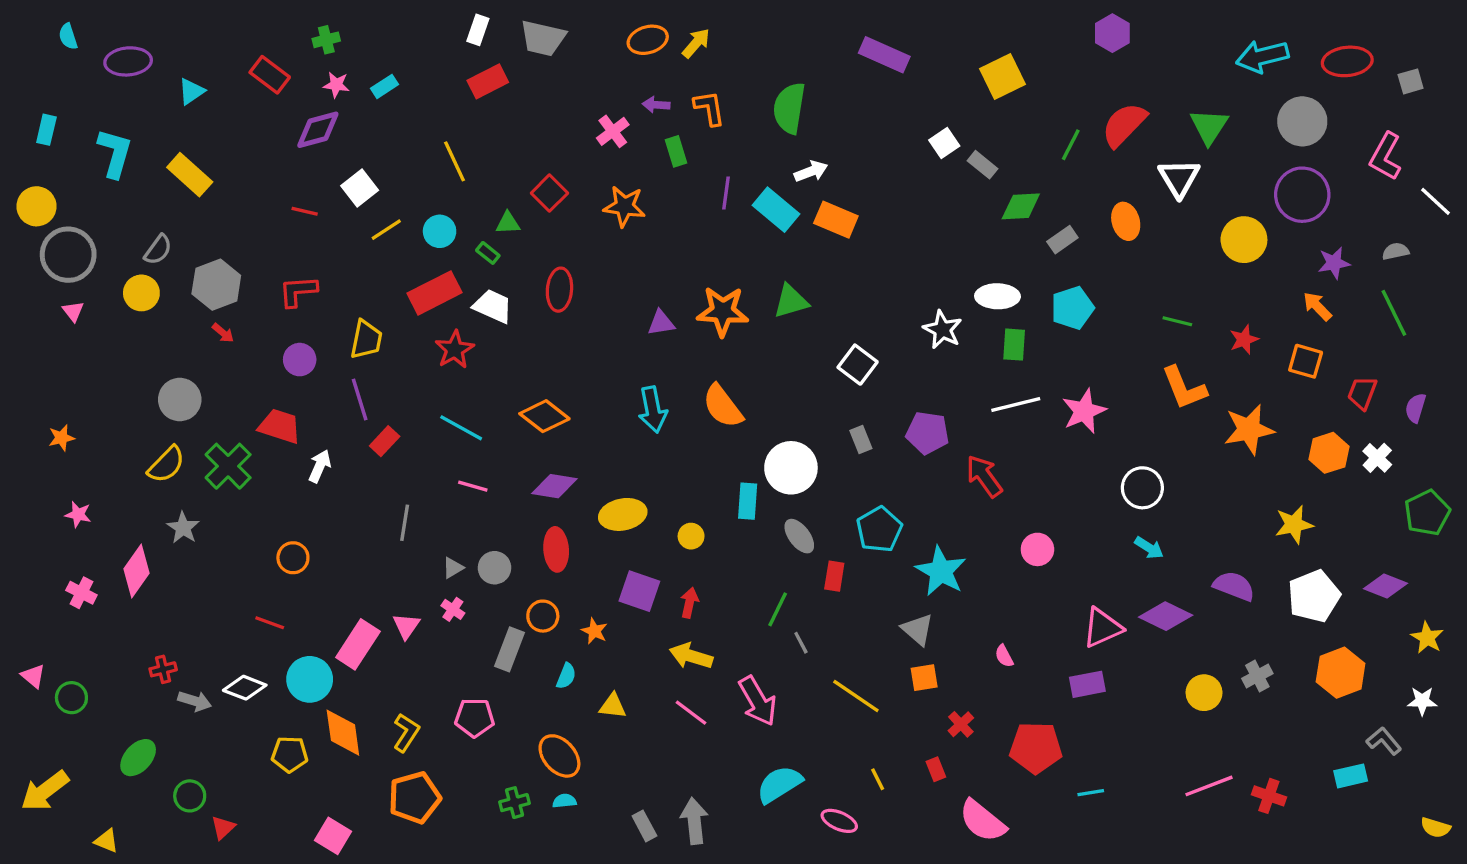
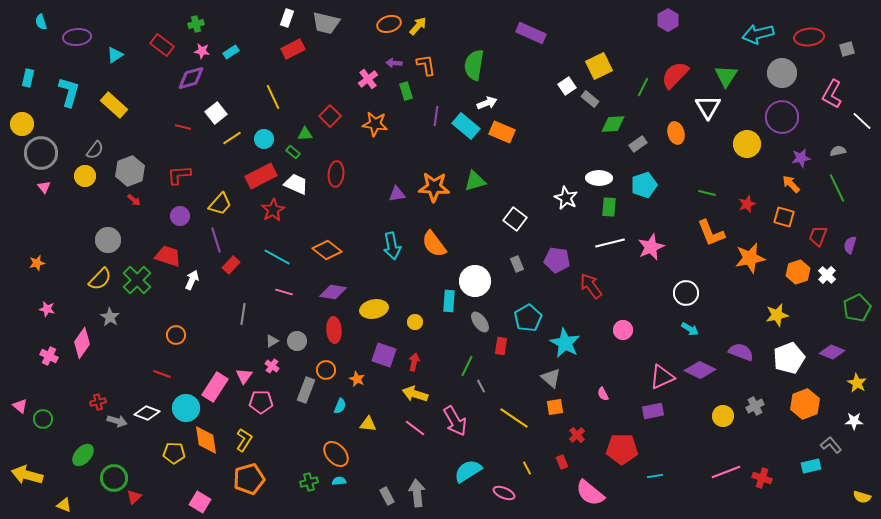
yellow square: (1002, 76) -> (599, 66), moved
yellow trapezoid: (366, 340) -> (220, 204), turned 30
pink pentagon: (475, 718) -> (261, 402), moved
yellow arrow: (45, 791) -> (27, 475), turned 52
green circle: (190, 796) -> (114, 478), size x1.4

